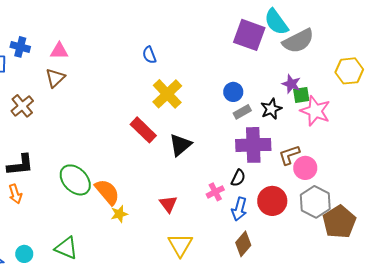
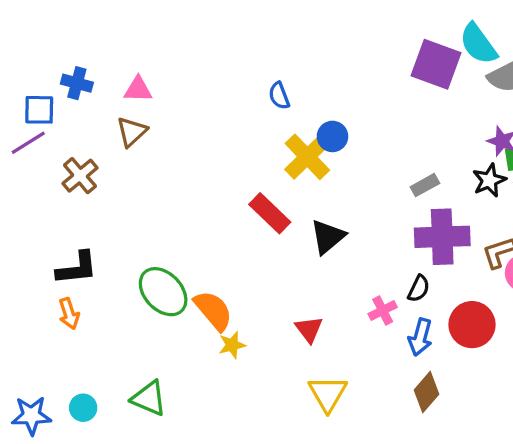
blue circle: (233, 92) -> (332, 136), moved
black star: (271, 109) -> (489, 180), moved

